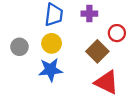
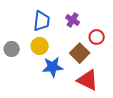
purple cross: (89, 14) -> (73, 20), turned 32
blue star: (50, 70) -> (53, 67), moved

